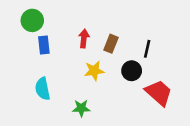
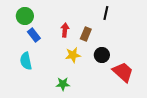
blue rectangle: (44, 45) -> (34, 35), turned -32
black line: (147, 49) -> (106, 13), moved
cyan semicircle: (43, 89) -> (26, 61), moved

